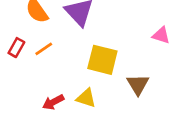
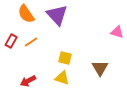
yellow square: (102, 60) -> (65, 58), moved, size x0.6
red arrow: (53, 102) -> (28, 81), moved

